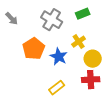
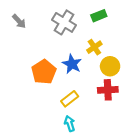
orange pentagon: (34, 49) -> (44, 72), moved

